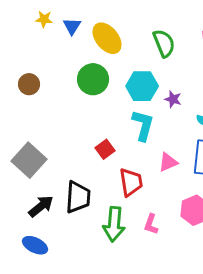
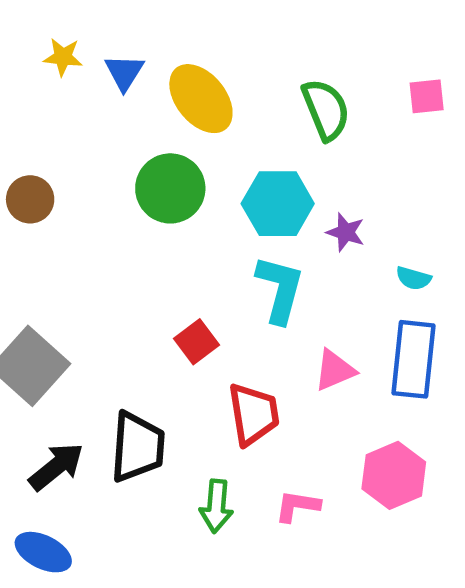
green arrow: (114, 224) -> (216, 506), size x0.7
pink L-shape: (151, 224) -> (297, 506), turned 80

